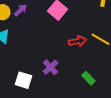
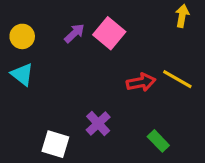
purple arrow: (20, 10) -> (74, 33), moved

